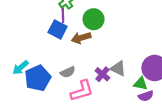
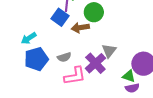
cyan arrow: (21, 68) -> (29, 38), moved
gray triangle: (118, 68) -> (109, 51), moved, turned 35
purple cross: (102, 74) -> (95, 63), size x1.5

